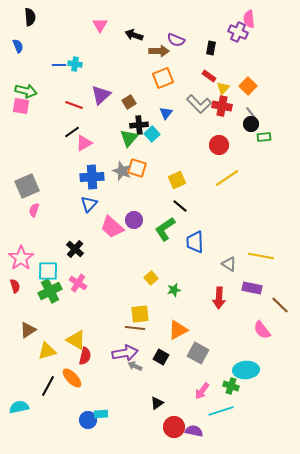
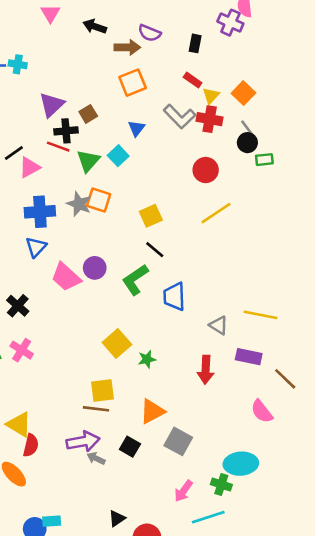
red line: (74, 105) -> (58, 147), moved
black cross: (139, 125) -> (66, 131), moved
yellow square: (151, 278) -> (117, 344), size x1.5
black triangle: (157, 403) -> (117, 518), moved

